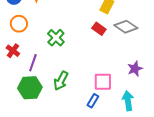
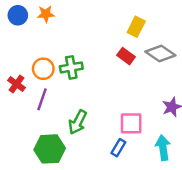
orange circle: (19, 24) -> (43, 69), moved
green cross: (56, 38) -> (71, 67), turned 36
green hexagon: (30, 88) -> (50, 149), moved

